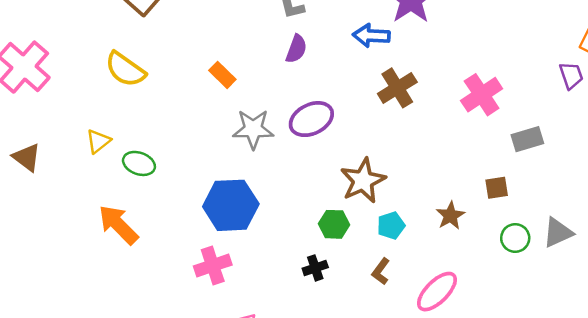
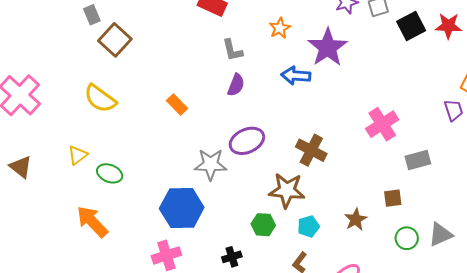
brown cross: (397, 88) -> (311, 150), moved, turned -32
gray star: (253, 129) -> (211, 164), moved
brown star: (363, 181) -> (287, 190), turned 30
black cross: (315, 268) -> (232, 257), moved

